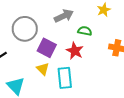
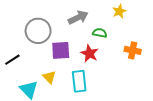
purple square: (47, 48) -> (61, 50), turned -30
yellow triangle: (43, 69) -> (49, 77), moved

